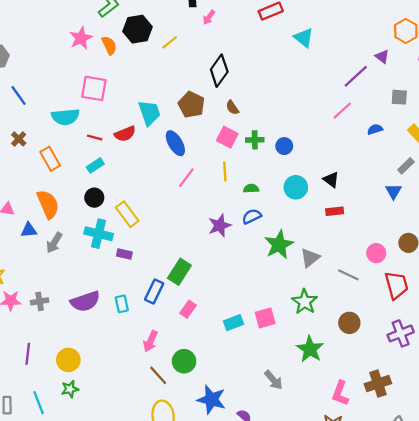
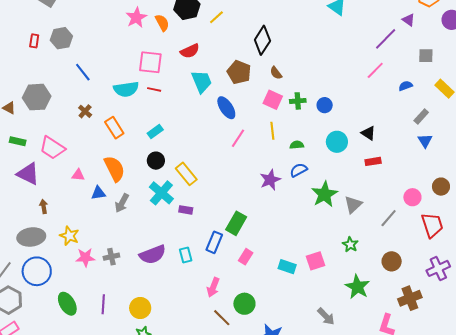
red semicircle: (125, 134) -> (190, 51), moved
red line: (95, 137) -> (154, 89), moved
gray rectangle: (406, 166) -> (421, 117), moved
cyan cross: (99, 234) -> (161, 193), turned 30
gray line: (348, 275) -> (389, 218), turned -72
green star: (305, 302) -> (350, 244), size x0.7
cyan rectangle: (234, 323) -> (287, 267), turned 42
brown cross: (378, 384) -> (410, 298), moved

